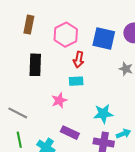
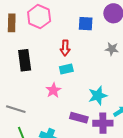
pink hexagon: (66, 35) -> (39, 17), moved
blue square: (104, 38) -> (86, 24), size x0.7
purple rectangle: (70, 133) -> (79, 118), moved

